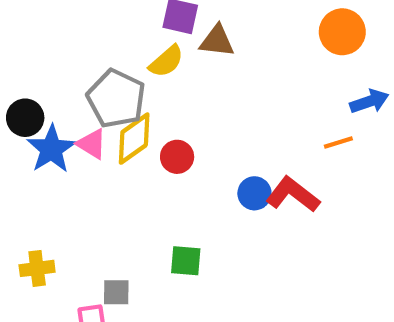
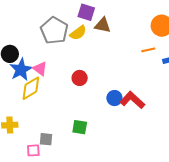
gray pentagon: (116, 99) -> (54, 30), moved
yellow diamond: (134, 139) -> (31, 88), moved
orange line: (338, 142) -> (148, 50), moved

